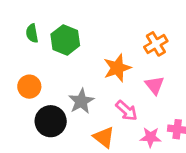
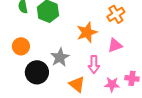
pink triangle: (155, 85) -> (115, 45), turned 49
pink arrow: (127, 111) -> (94, 64), turned 48

